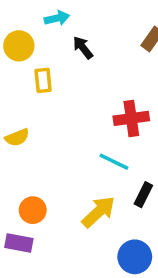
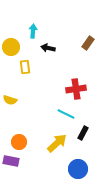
cyan arrow: (57, 18) -> (33, 31), turned -72
black arrow: (83, 48) -> (48, 48), turned -40
yellow semicircle: (17, 137) -> (10, 100), turned 40

